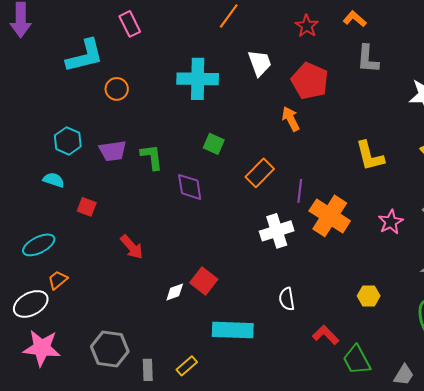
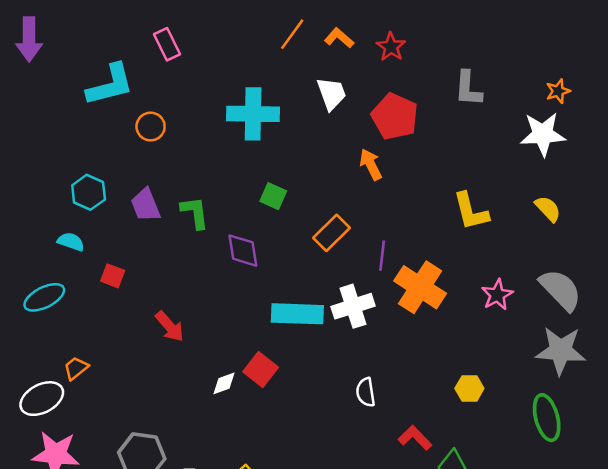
orange L-shape: (355, 19) -> (339, 38), moved
purple trapezoid: (113, 151) -> (146, 205), turned 76
cyan ellipse: (39, 245) -> (44, 297), moved
cyan rectangle: (233, 330) -> (297, 314), moved

